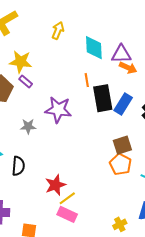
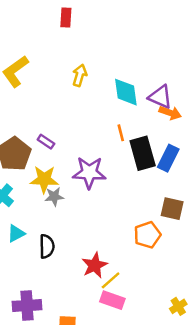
purple triangle: (121, 54) -> (160, 97), turned 30
yellow star: (21, 62) -> (44, 179), moved
brown square: (122, 145) -> (172, 209), turned 36
orange pentagon: (120, 164) -> (147, 235), moved, turned 30

